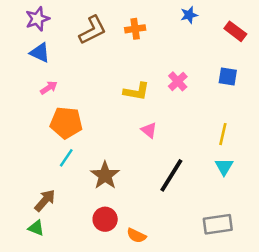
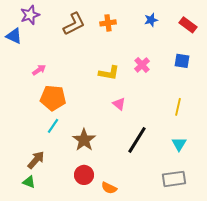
blue star: (189, 15) -> (151, 20), moved
blue triangle: (40, 53) -> (14, 36), moved
cyan triangle: (224, 167) -> (179, 144), moved

